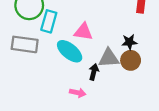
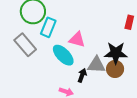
black star: (129, 42) -> (116, 53), size x1.6
gray rectangle: (25, 44) -> (25, 45), turned 35

